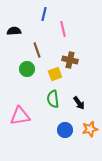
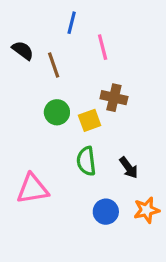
black semicircle: (14, 31) -> (23, 50), turned 40
brown line: (37, 50) -> (54, 65), moved
green circle: (27, 69) -> (57, 112), moved

